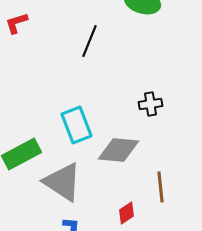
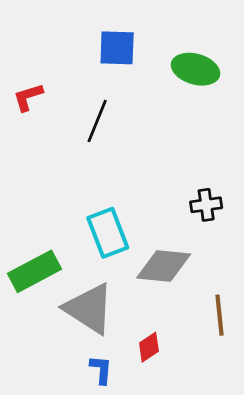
black line: (89, 41) -> (97, 121), moved
red diamond: (126, 213) -> (149, 347), moved

